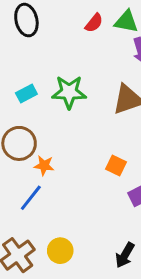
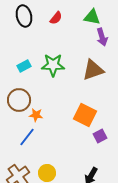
red semicircle: (94, 23) -> (56, 18), moved
orange square: (116, 165) -> (85, 115), size x1.6

